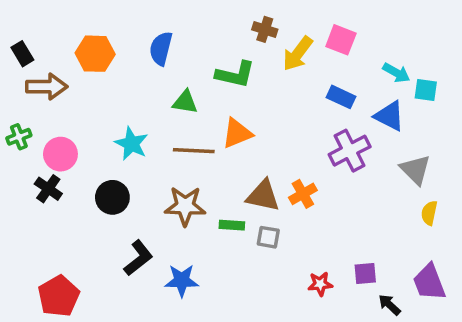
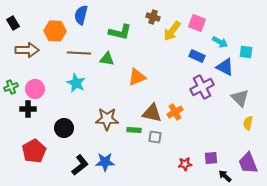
blue semicircle: (161, 48) -> (81, 15), moved
black rectangle: (22, 54) -> (13, 23), moved
cyan arrow: (396, 73) -> (220, 42), moved
green L-shape: (235, 74) -> (120, 32), moved
green cross: (19, 137) -> (11, 87), moved
brown line: (194, 151) -> (79, 53), moved
black cross: (48, 189) -> (28, 109), turned -35
black circle: (112, 197) -> (64, 128), moved
black L-shape: (138, 258) -> (80, 165), moved
red pentagon: (59, 296) -> (34, 151), moved

